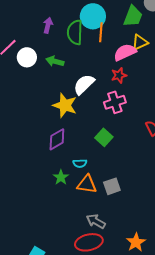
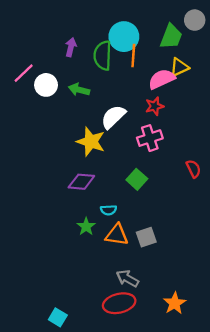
purple diamond: (57, 139) -> (81, 182), turned 35

